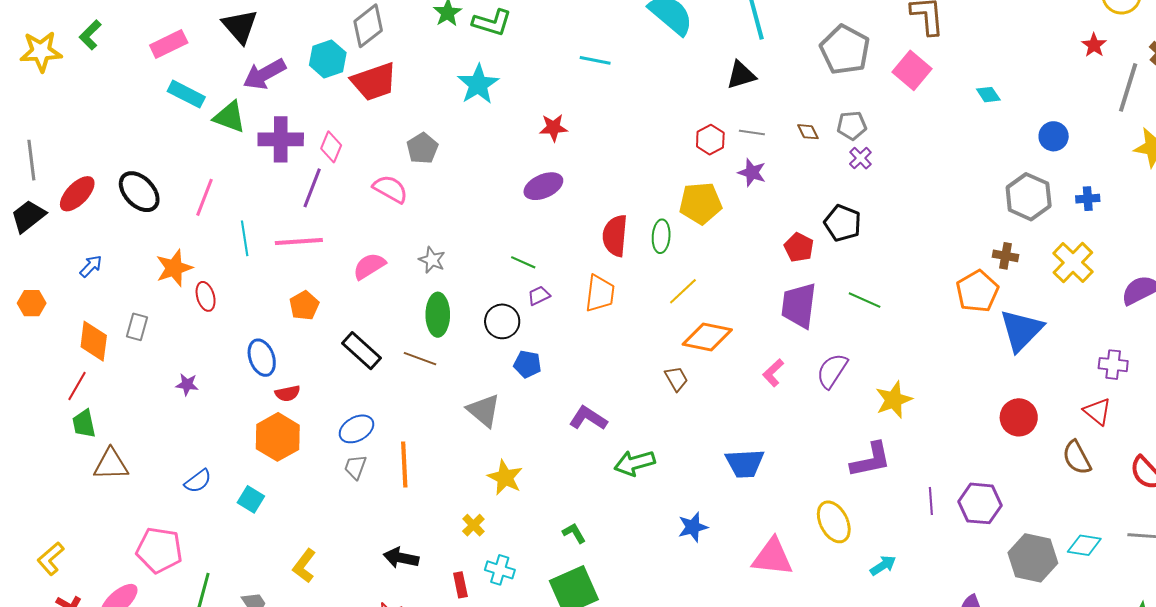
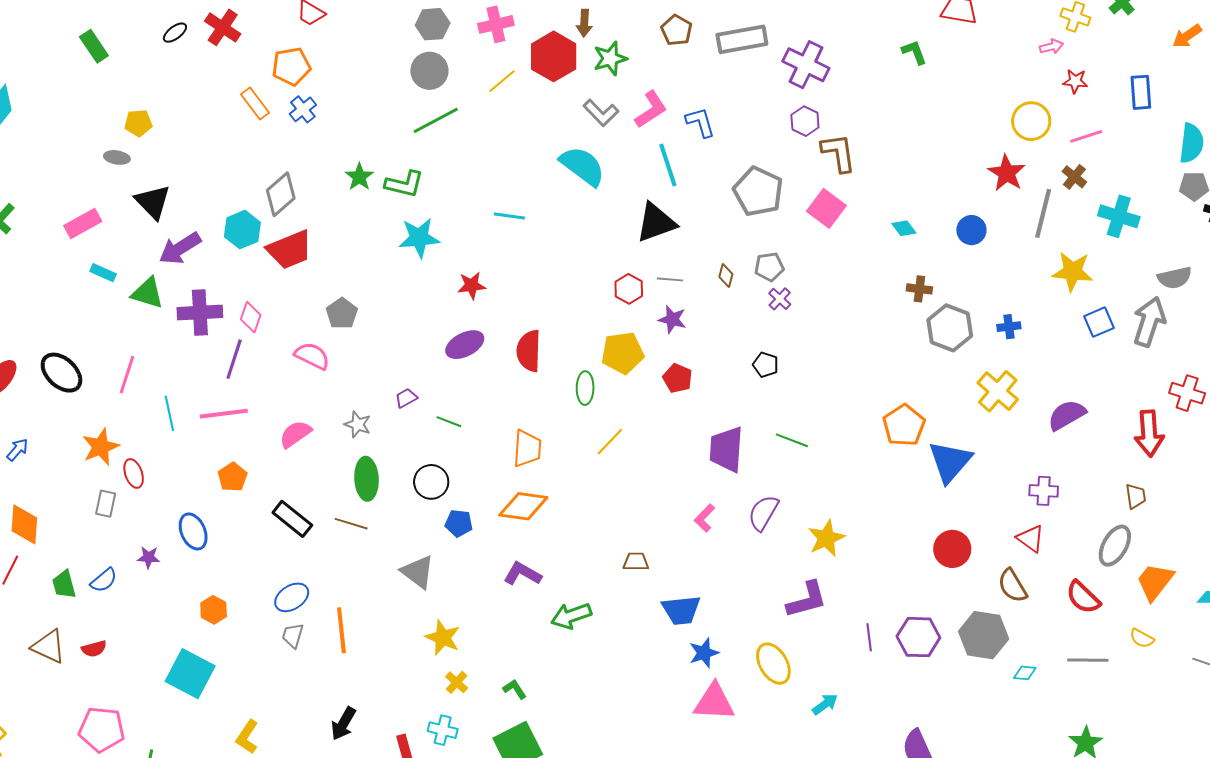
red star: (1094, 45) -> (1007, 173), size x1.5
black triangle: (741, 75) -> (656, 223), size x1.4
cyan star: (478, 84) -> (419, 238), moved, turned 30
cyan rectangle: (186, 94) -> (103, 273), size x0.7
brown diamond: (808, 132) -> (726, 275), turned 45
blue circle: (1054, 136) -> (971, 230), moved
black pentagon: (843, 223) -> (766, 365), size x0.7
red semicircle: (615, 236) -> (529, 351), moved
red pentagon: (799, 247) -> (678, 378), moved
brown cross: (1006, 256) -> (919, 289), moved
purple trapezoid: (539, 296) -> (406, 398), moved
gray rectangle: (137, 327) -> (106, 504), moved
orange diamond: (707, 337) -> (523, 506), moved
brown trapezoid: (676, 379) -> (636, 562), moved, turned -56
purple star: (187, 384) -> (149, 557), moved
red semicircle: (288, 393) -> (94, 649), moved
green trapezoid: (84, 424) -> (64, 585), moved
orange hexagon: (278, 437) -> (214, 610), size x0.6
brown triangle: (111, 464) -> (49, 647), turned 30
blue semicircle: (198, 481) -> (104, 580), moved
cyan square: (251, 499) -> (190, 674), size x1.8
yellow cross: (473, 525) -> (457, 682), moved
blue star: (693, 527) -> (704, 653), moved
cyan diamond: (1084, 545) -> (1025, 673), size x0.7
black arrow: (401, 558) -> (343, 724), turned -68
gray hexagon: (1033, 558) -> (984, 635), moved

